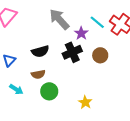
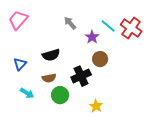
gray arrow: (59, 19) -> (70, 23), size x0.6
black cross: (72, 52) -> (81, 76), moved
brown circle: (100, 55) -> (100, 59), moved

